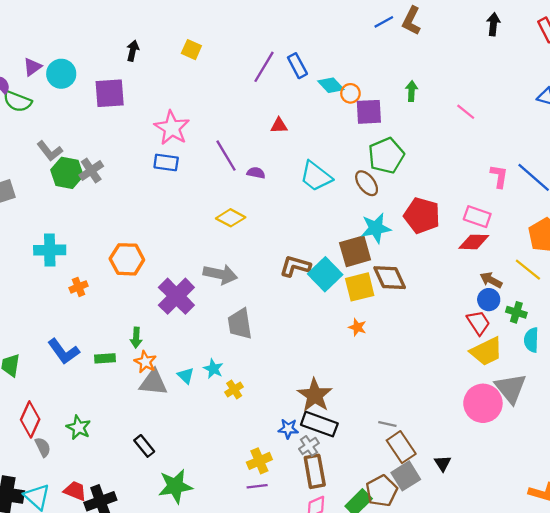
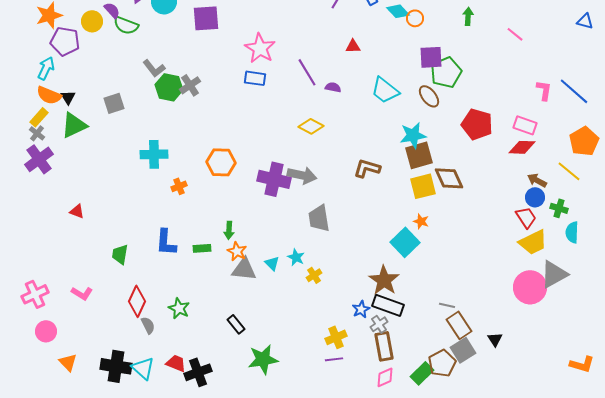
purple square: (369, 112) -> (431, 57), moved
cyan star: (376, 228) -> (413, 135), moved
cyan square: (325, 274) -> (405, 242), moved
purple cross: (176, 296) -> (274, 179), moved, turned -32
blue L-shape: (64, 351) -> (166, 242), turned 40
gray triangle: (511, 388) -> (554, 274), turned 40
blue star: (288, 429) -> (361, 309), turned -30

